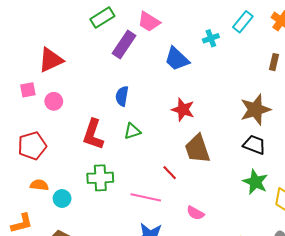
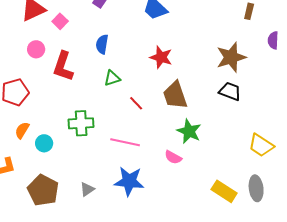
pink square: (28, 90) -> (60, 21), moved, turned -35
red L-shape: (93, 134) -> (63, 66), moved
red line: (170, 173) -> (136, 103), moved
green star: (255, 182) -> (189, 131), moved
orange semicircle: (39, 185) -> (22, 130), turned -66

